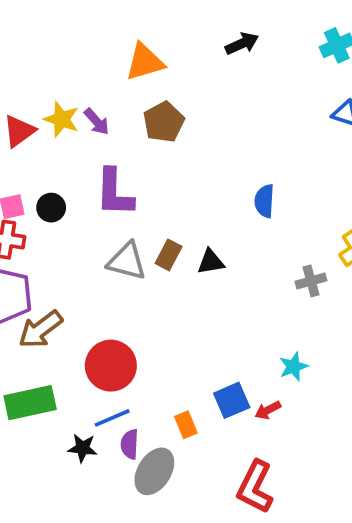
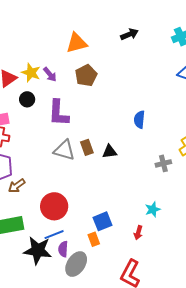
black circle: (51, 208) -> (27, 99), moved
brown rectangle: (169, 255) -> (87, 147), turned -49
brown arrow: (41, 329) -> (17, 186), size x0.7
blue square: (232, 400) -> (102, 221), moved
red arrow: (268, 410) -> (138, 233), turned -48
black star: (83, 448) -> (38, 250), size x1.8

